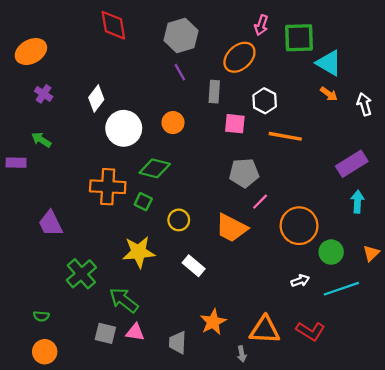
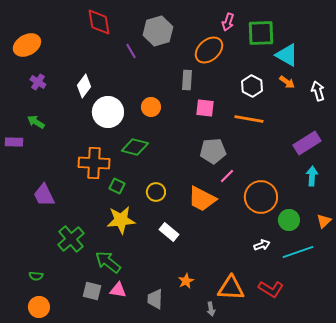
purple line: (180, 72) -> (131, 51), moved
white hexagon: (265, 101) -> (252, 86), moved
green square: (143, 202) -> (117, 186), moved
orange star: (213, 322) -> (186, 281), size x0.7

